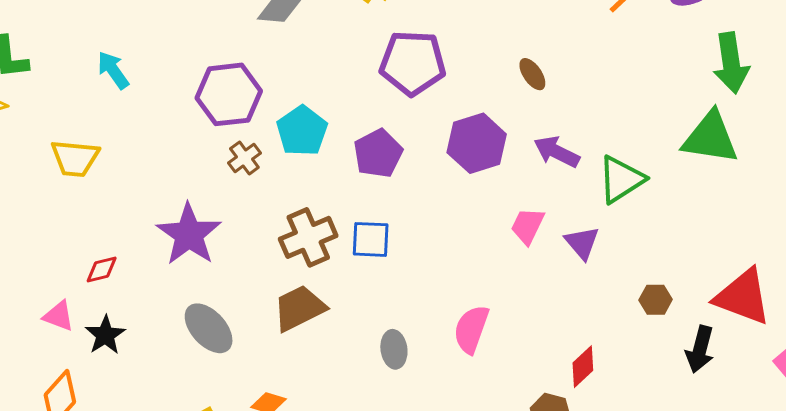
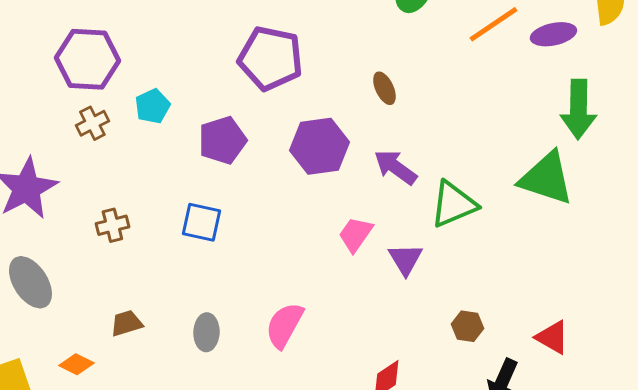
cyan pentagon: (302, 131) -> (152, 106), size x0.7
brown cross: (308, 237) -> (112, 225), moved, size x0.6
red triangle: (743, 297) -> (552, 337), size x0.6
brown trapezoid: (299, 308) -> (126, 323), moved, size x0.6

